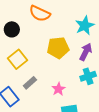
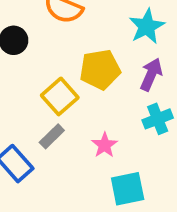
yellow square: (18, 59) -> (60, 96), moved

